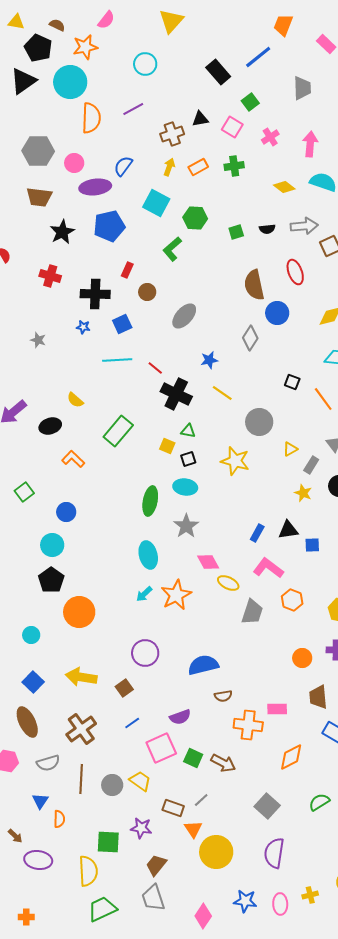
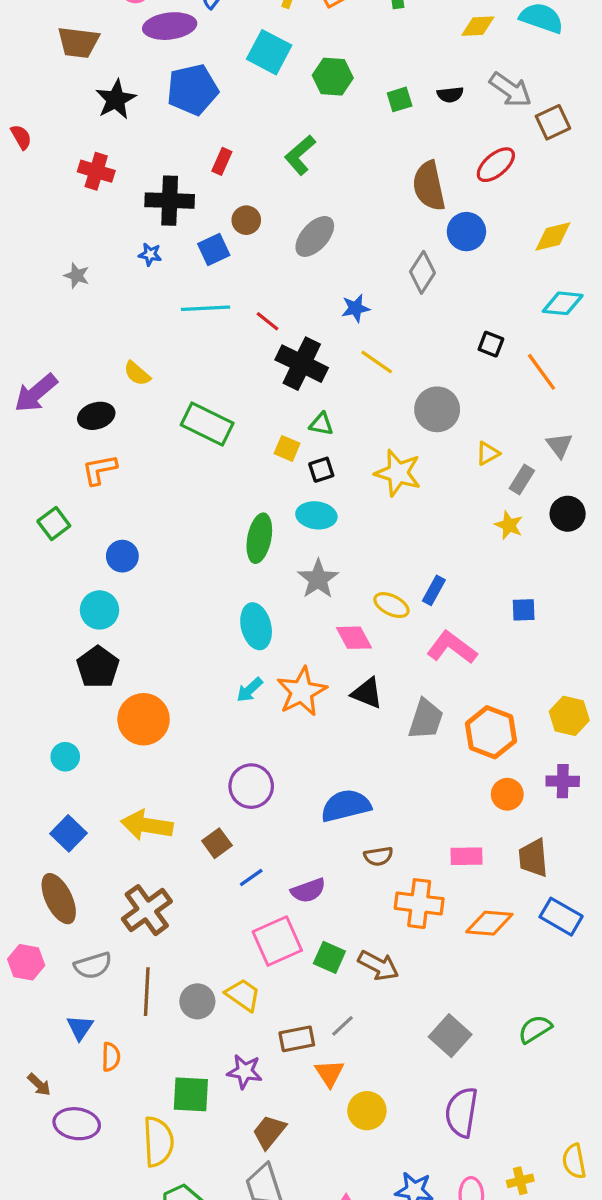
yellow diamond: (284, 187) -> (478, 26), turned -40
gray arrow: (304, 226) -> (511, 90), turned 40
green L-shape: (172, 249) -> (300, 155), moved
red ellipse: (295, 272) -> (496, 165), turned 70
brown circle: (147, 292) -> (246, 220), moved
green rectangle: (118, 431) -> (207, 424), turned 76
orange L-shape: (73, 459) -> (99, 470), moved, turned -55
black triangle: (288, 530) -> (367, 693), moved, turned 30
yellow ellipse: (228, 583) -> (391, 605), moved
orange hexagon: (292, 600) -> (491, 732), moved, size x1.4
pink rectangle: (277, 709) -> (466, 856), moved
blue line: (132, 723) -> (251, 877), moved
orange diamond: (291, 757) -> (489, 923), moved, turned 32
brown rectangle: (173, 808) -> (297, 1039), turned -30
yellow circle: (216, 852) -> (367, 1111), size x0.7

